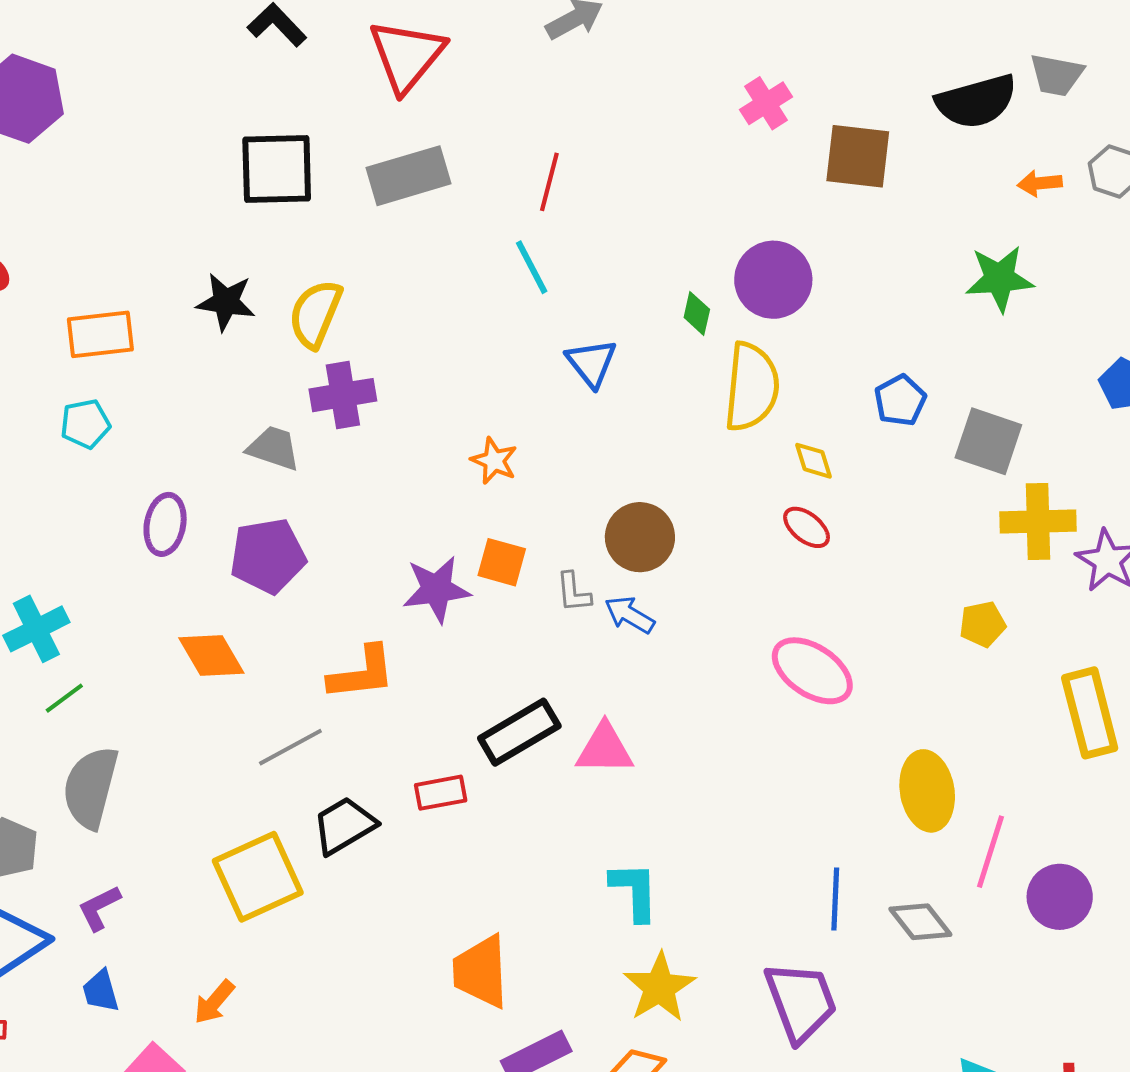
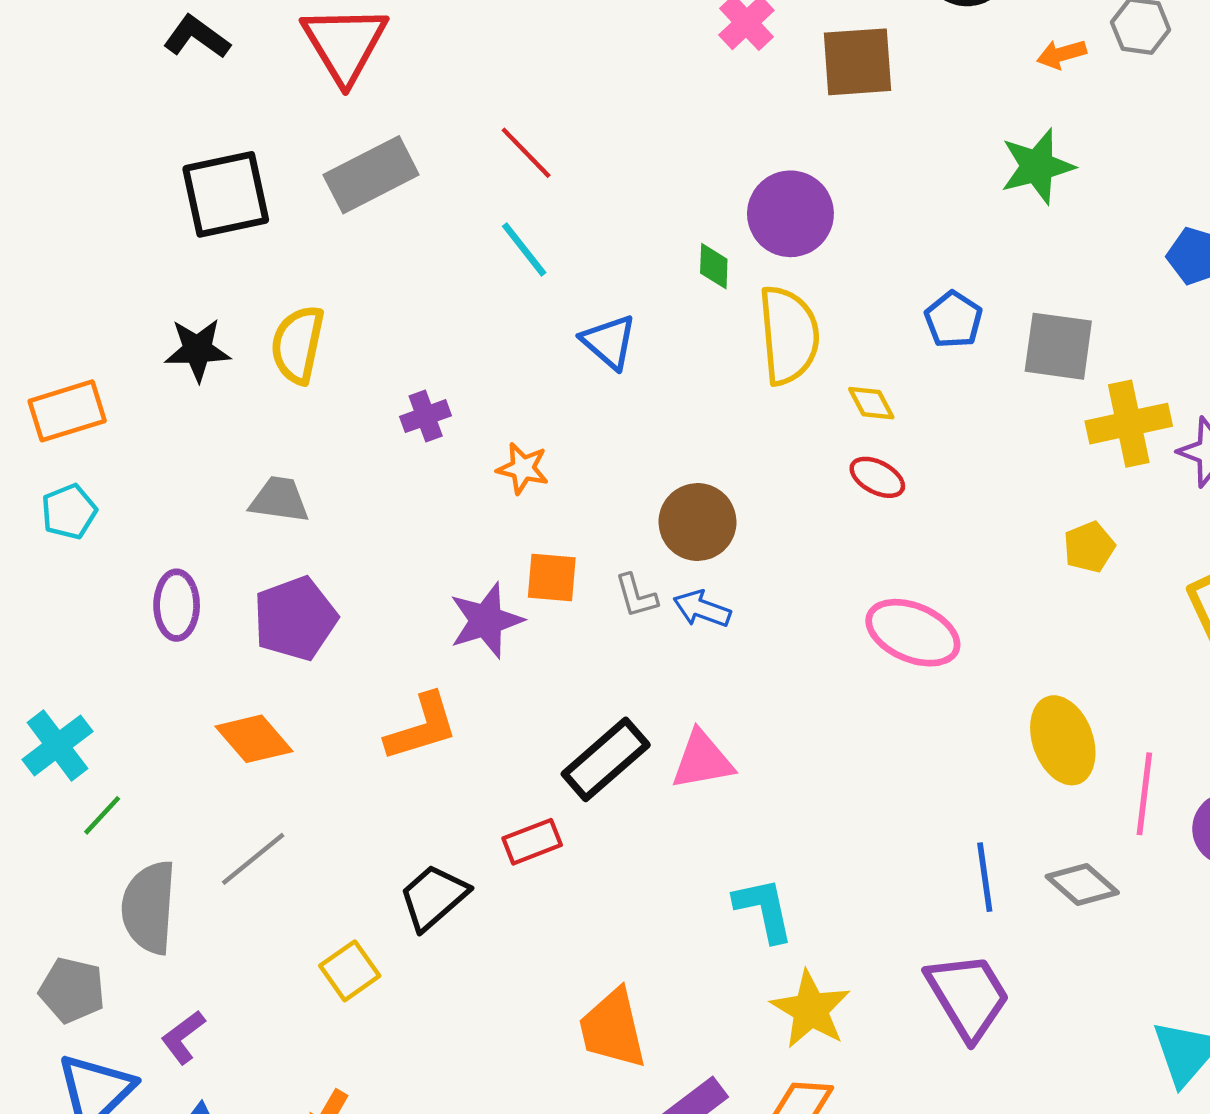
red line: (549, 182) -> (526, 153), turned -48
purple cross: (343, 395) -> (426, 416), moved, size x0.7
gray line: (290, 747) -> (253, 859), moved
yellow square: (258, 877) -> (350, 971), size x0.6

